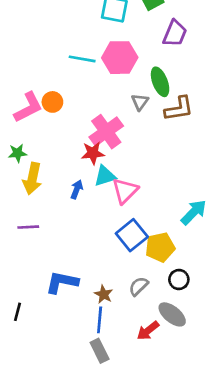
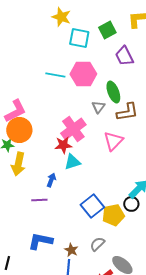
purple trapezoid: (175, 33) -> (124, 56), turned 130
orange circle: (52, 102) -> (19, 130), moved, size x1.6
blue arrow: (77, 189) -> (51, 180), moved
pink triangle: (125, 191) -> (113, 141), moved
purple line: (28, 227) -> (39, 200), moved
black circle: (179, 280) -> (131, 204), moved

